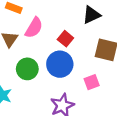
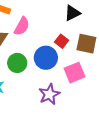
red square: (65, 39) -> (62, 41), moved
pink square: (92, 82) -> (75, 73), size x1.5

